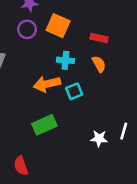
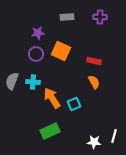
cyan cross: (65, 60) -> (33, 82), moved
orange arrow: (47, 84) -> (52, 98), turned 70

